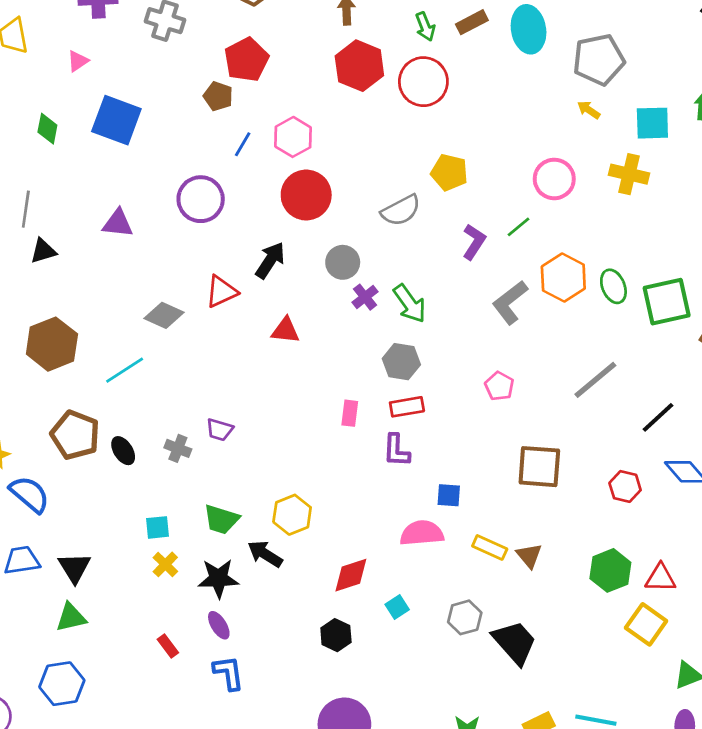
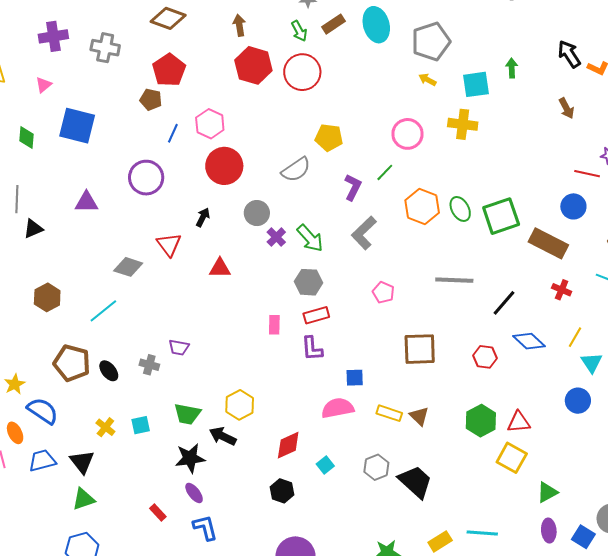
black arrow: (270, 260) -> (203, 217), size x0.7
red triangle: (221, 292) -> (169, 245), turned -36
gray L-shape: (510, 302) -> (364, 233), moved
brown hexagon: (52, 344) -> (47, 297), size x0.7
gray line: (595, 380) -> (454, 280), turned 48
yellow cross: (165, 564) -> (105, 427), moved

